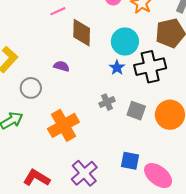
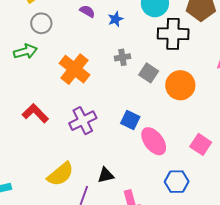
blue star: (117, 68) -> (115, 19), moved
gray circle: (31, 88) -> (41, 23), moved
orange cross: (63, 125) -> (75, 69), turned -36

